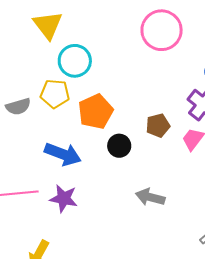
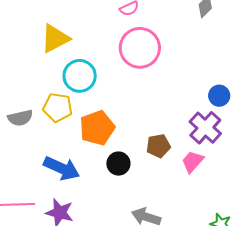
yellow triangle: (48, 25) -> (55, 38), turned 36
pink circle: (162, 30) -> (140, 48), moved

